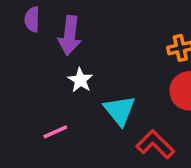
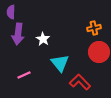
purple arrow: (70, 35) -> (18, 34), moved
white star: (80, 80) -> (43, 39), moved

